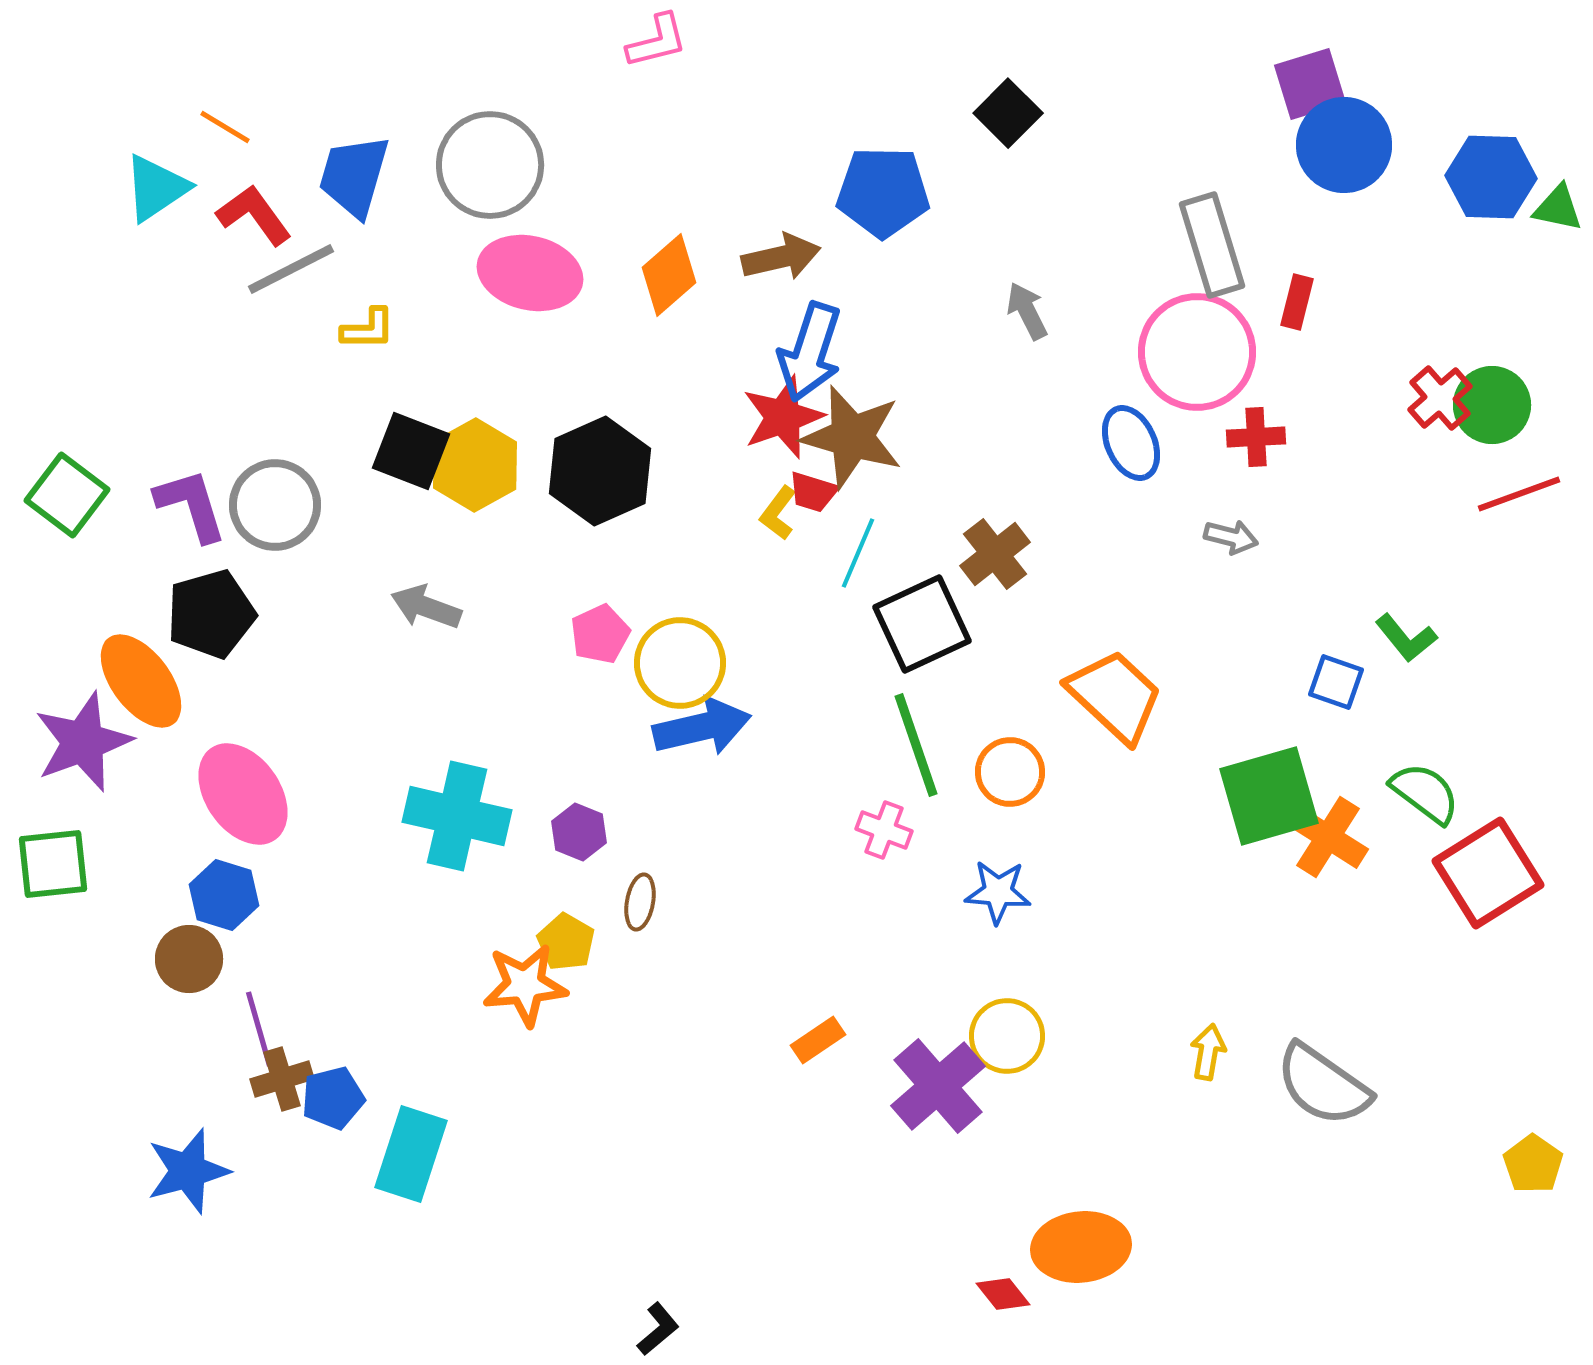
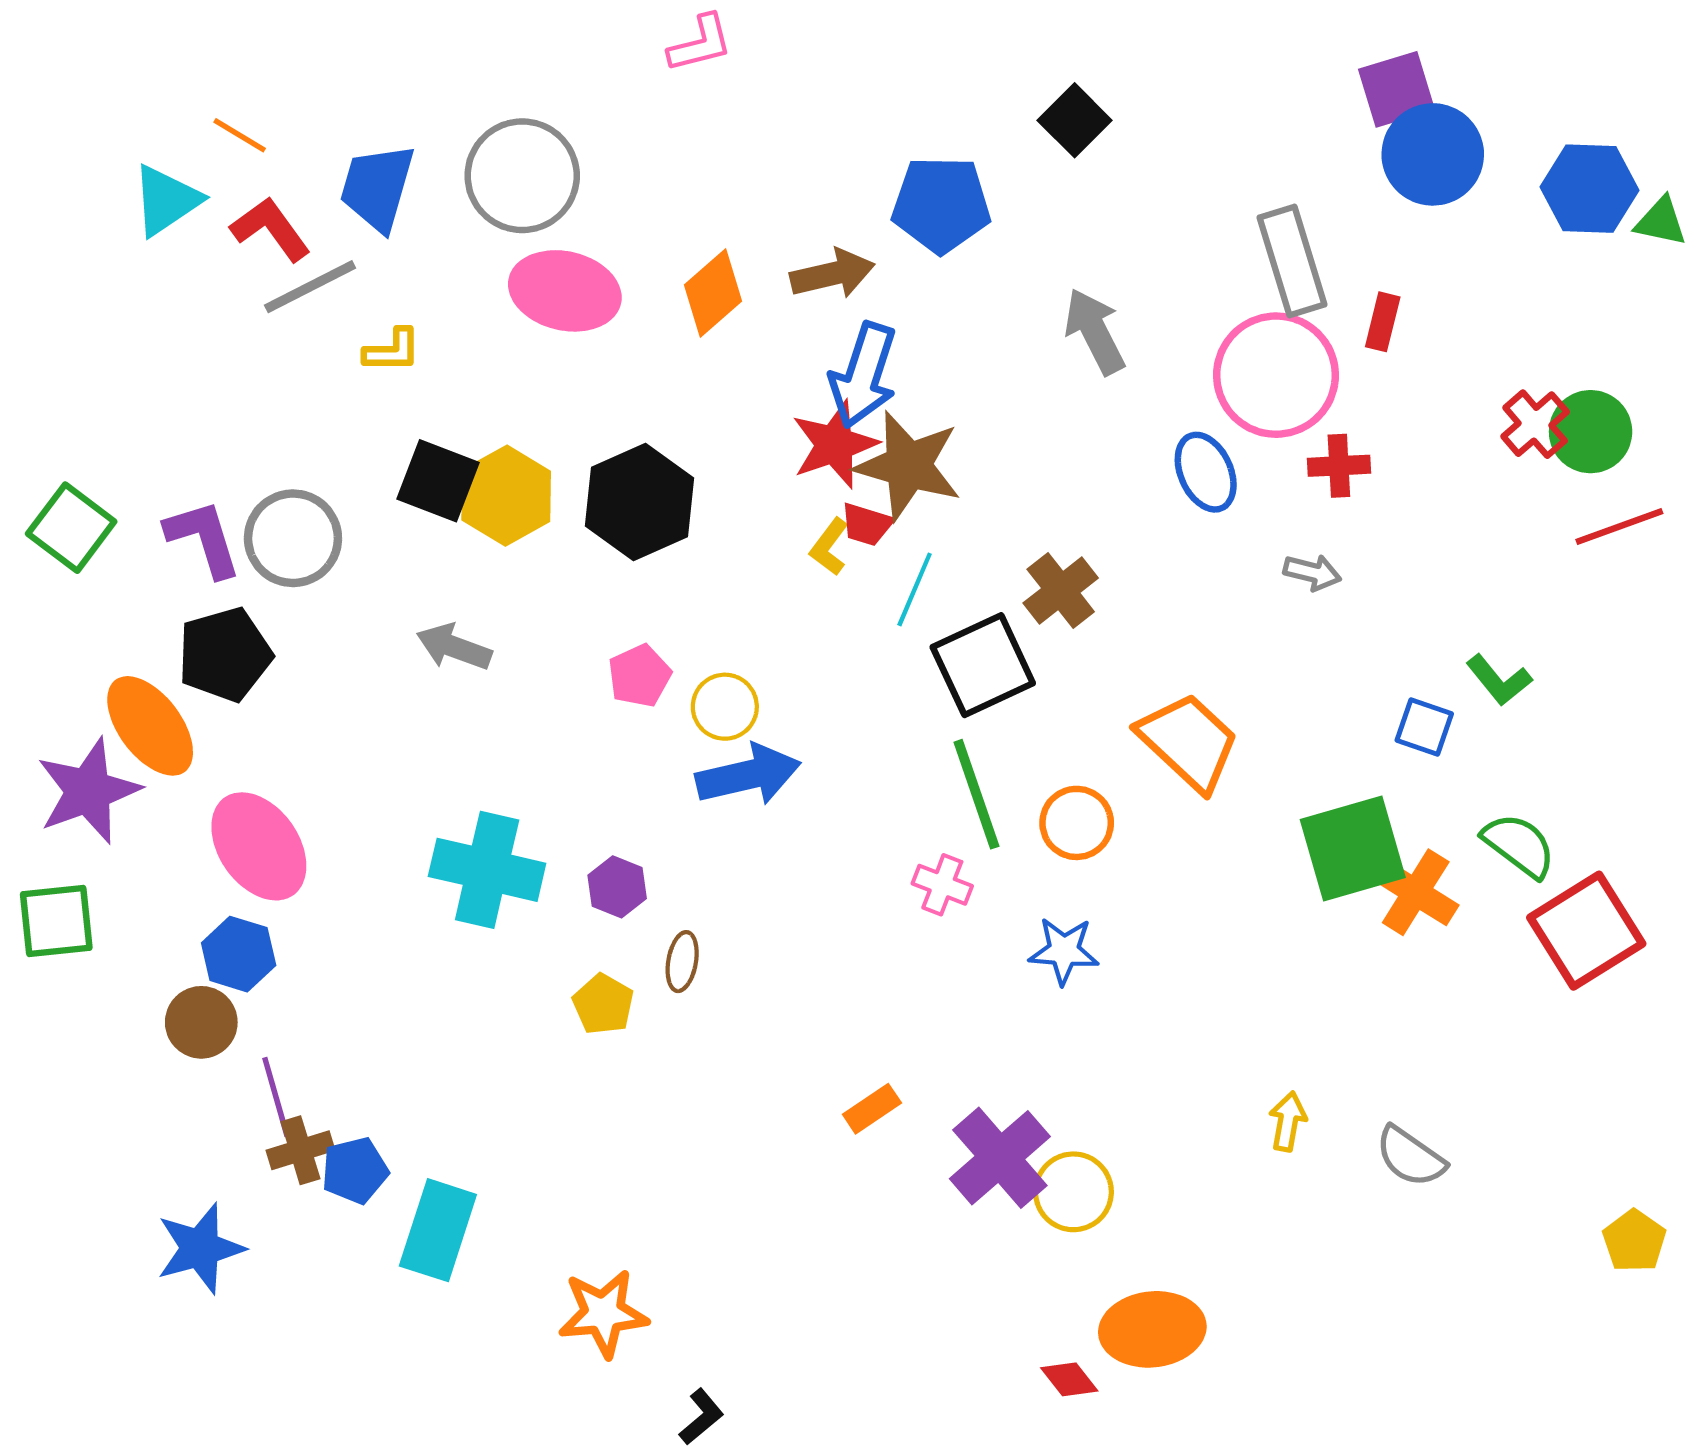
gray arrow: (1027, 311) -> (1095, 331), size x1.4
yellow circle: (680, 663) -> (725, 707), size x0.7
orange star: (525, 985) -> (603, 1313), moved
yellow circle: (1007, 1036) -> (1073, 1192), moved
gray semicircle: (1323, 1085) -> (1410, 1157), size x0.7

